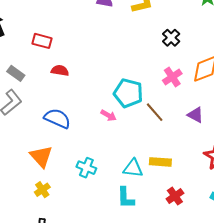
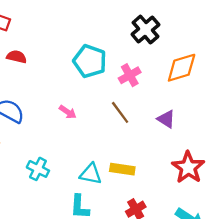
black cross: (171, 38) -> (145, 29), size x1.4
pink cross: (172, 77) -> (130, 75), moved
cyan pentagon: (128, 93) -> (90, 61), moved

